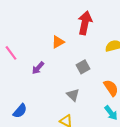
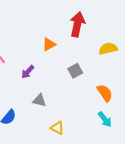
gray triangle: (73, 95) -> (39, 100), moved, turned -32

